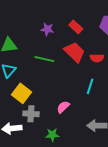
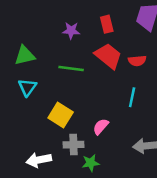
red rectangle: (76, 27) -> (107, 24), turned 40
yellow square: (22, 93) -> (61, 115), moved
gray cross: (31, 114) -> (73, 145), moved

